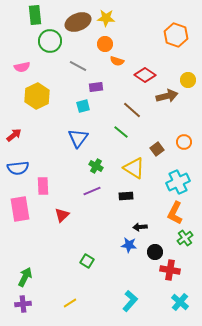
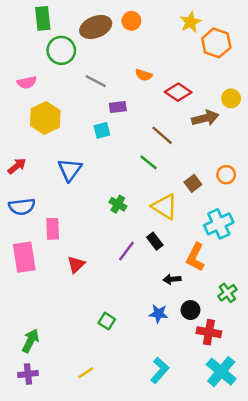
yellow star: (106, 18) -> (190, 22), moved, turned -30
orange circle: (105, 44) -> (131, 21), moved
blue triangle: (78, 138) -> (70, 170), moved
purple line: (92, 191) -> (126, 251), moved, turned -30
black rectangle: (126, 196) -> (155, 241), turned 56
orange L-shape: (175, 213) -> (195, 257), moved
blue star: (129, 245) -> (158, 314), moved
cyan cross: (180, 302) -> (221, 372), size x1.4

